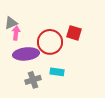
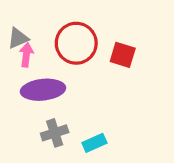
red circle: (50, 42) -> (76, 43), moved
cyan rectangle: (57, 72) -> (94, 143), moved, turned -32

